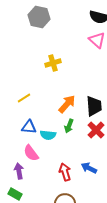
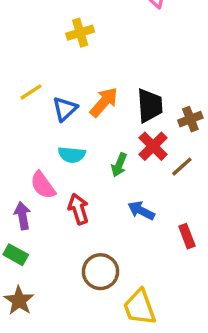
green arrow: (69, 126) -> (119, 165), moved
blue triangle: (29, 127) -> (65, 109), moved, turned -49
red arrow: (65, 172) -> (78, 209), moved

